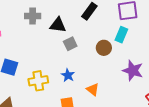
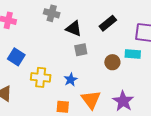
cyan rectangle: (121, 35) -> (133, 54), turned 56
purple star: (133, 71) -> (123, 101), moved
orange triangle: (93, 89) -> (91, 100), size x1.5

